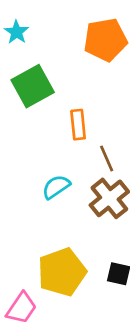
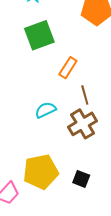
orange rectangle: (78, 125) -> (68, 68), turned 30

